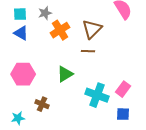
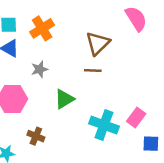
gray star: (45, 13) -> (40, 69), moved
orange cross: (60, 30) -> (42, 28), moved
blue square: (123, 114) -> (151, 144), moved

